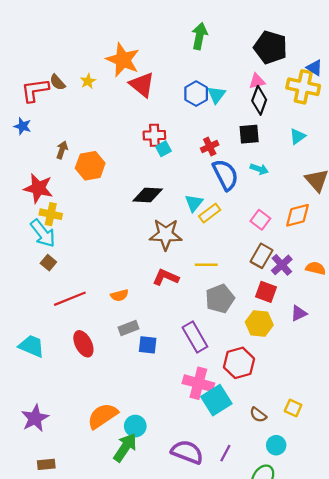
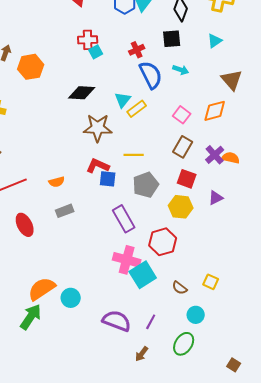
purple cross: (282, 265) -> (215, 155), moved
blue square: (148, 345) -> (108, 179), moved
green arrow: (125, 447) -> (31, 317), moved

